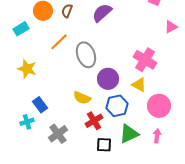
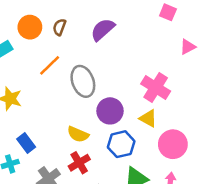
red cross: (94, 121) -> (79, 163), moved

